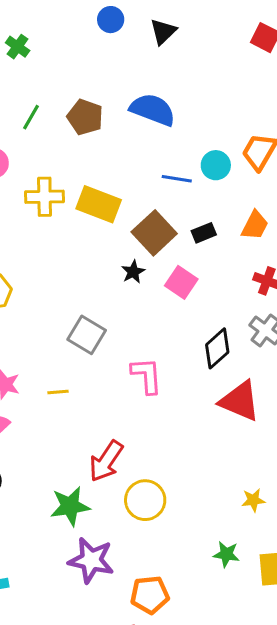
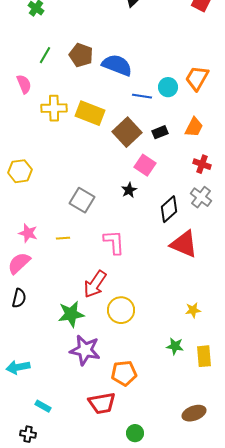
blue semicircle: (153, 110) -> (117, 65), moved
black star: (133, 272) -> (129, 190), moved
pink L-shape: (147, 375) -> (114, 242), moved

